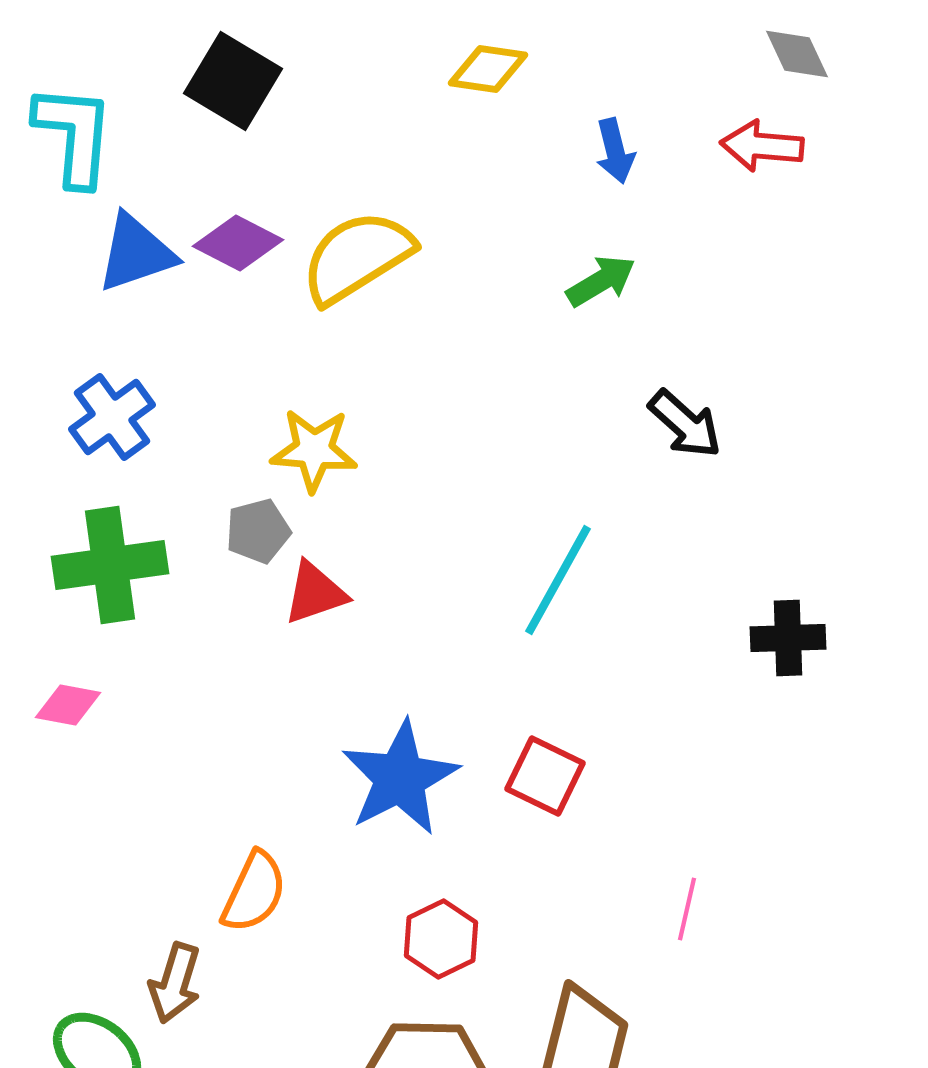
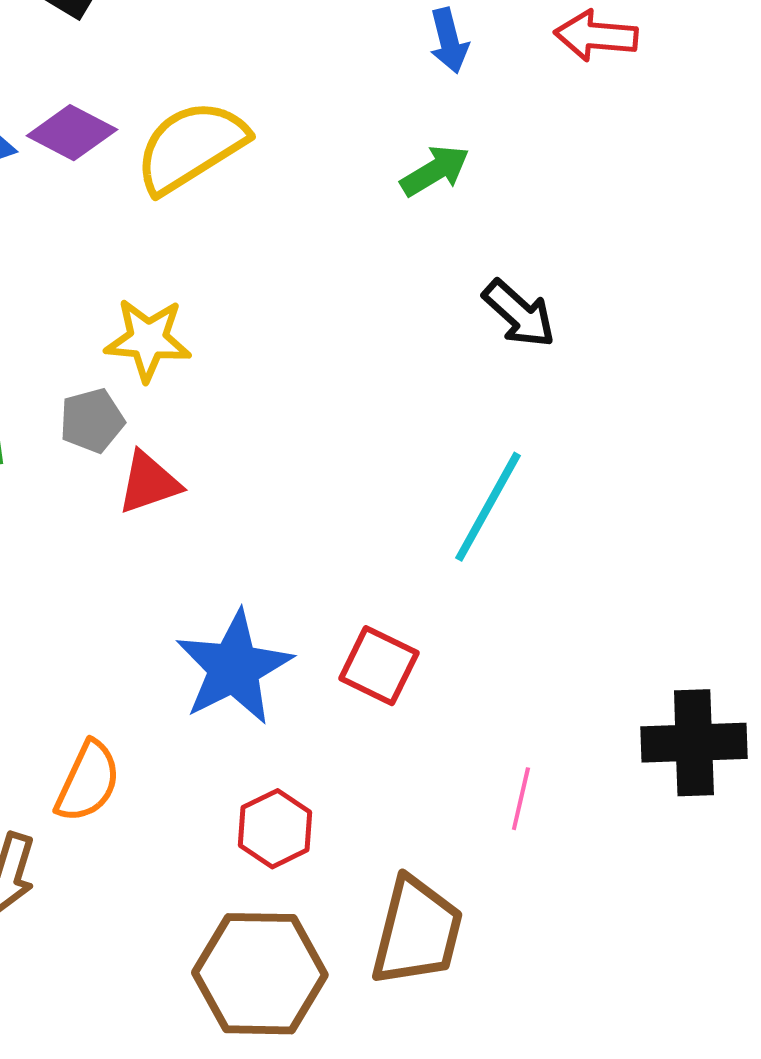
cyan line: (558, 580) -> (488, 507), moved
black cross: (788, 638) -> (694, 743), moved, size x1.4

